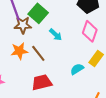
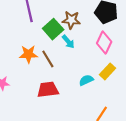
green square: (38, 13) -> (53, 29), moved
brown star: (23, 25) -> (71, 20), moved

